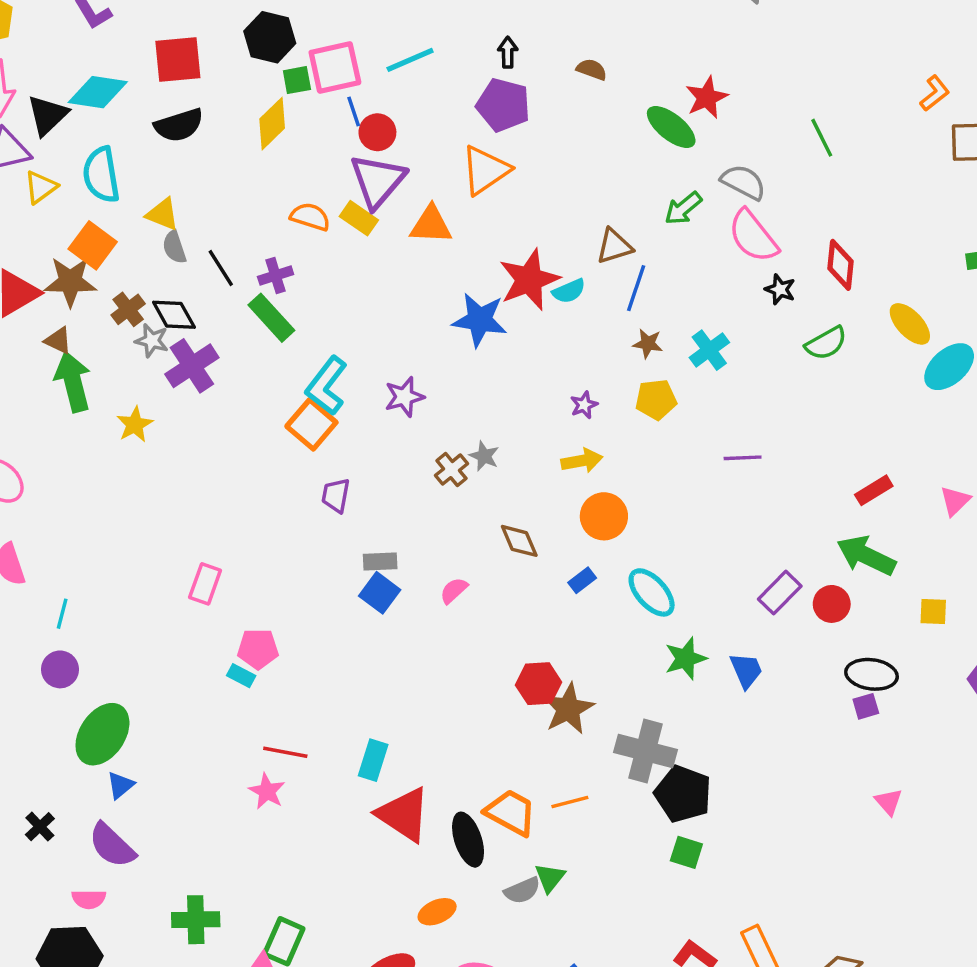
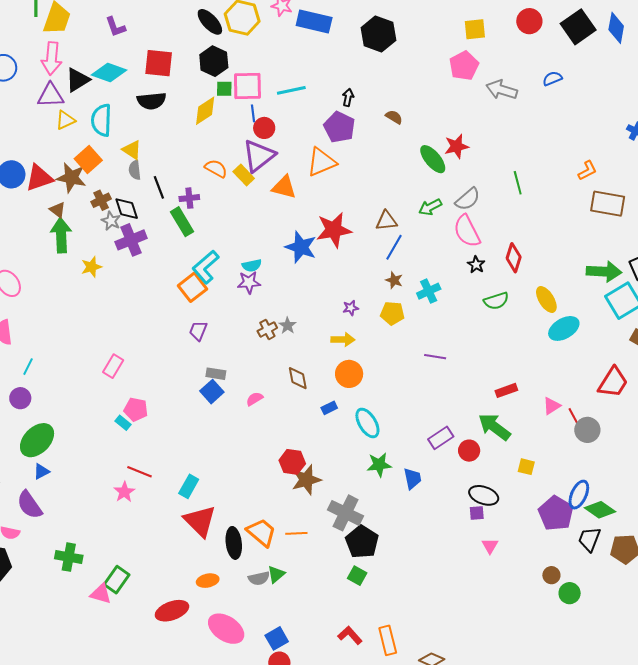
gray semicircle: (743, 182) -> (468, 199), turned 100
cyan semicircle: (569, 291) -> (252, 266), moved
pink triangle: (889, 802) -> (490, 546), moved

